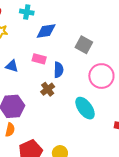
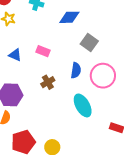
blue diamond: (46, 31) -> (69, 17), moved
blue semicircle: (59, 70) -> (76, 70), moved

